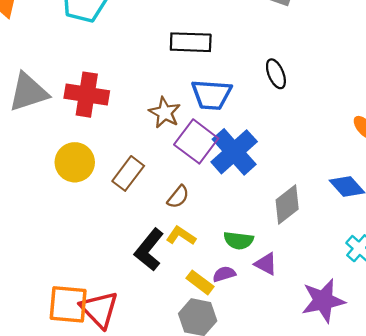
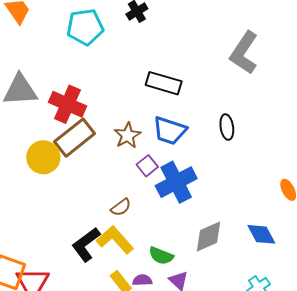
purple square: (196, 141) -> (147, 166), size x0.6
brown rectangle: (128, 173) -> (75, 138), moved, size x1.4
yellow L-shape: (181, 236) -> (115, 240), size x1.5

